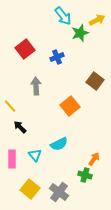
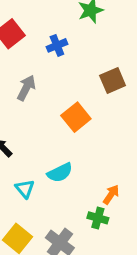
brown square: (95, 81) -> (113, 81), turned 30
gray arrow: (36, 86) -> (26, 88), turned 30

